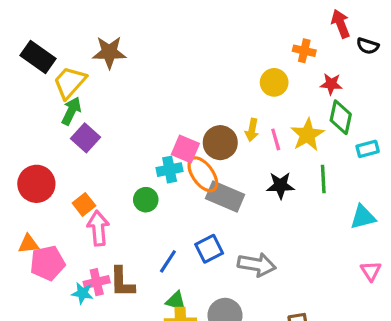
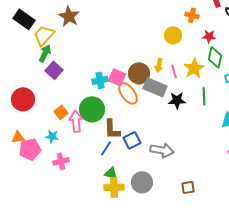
brown star: (109, 52) -> (69, 16), turned 30
cyan cross: (170, 170) -> (100, 80), moved
gray rectangle: (225, 197) -> (155, 87), moved
green circle: (146, 200) -> (92, 109), size x1.6
orange square: (84, 204) -> (61, 112), moved
pink arrow: (98, 228) -> (76, 121), moved
brown L-shape: (122, 282) -> (112, 129), moved
cyan star: (82, 293) -> (52, 136), moved

